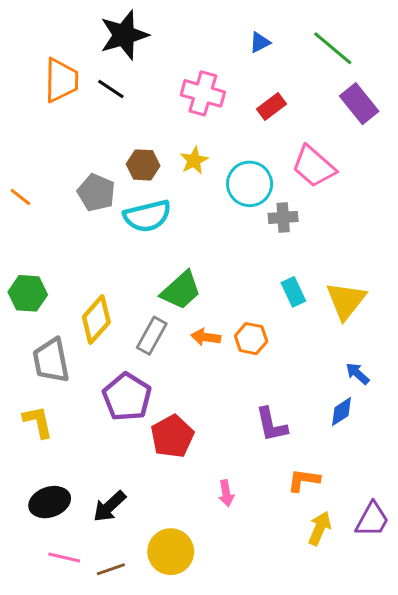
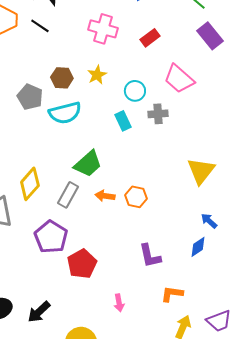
cyan circle: (250, 184) -> (135, 91), size x0.7
cyan rectangle: (293, 292) -> (123, 121), moved
purple trapezoid: (372, 520) -> (219, 321), turned 40

